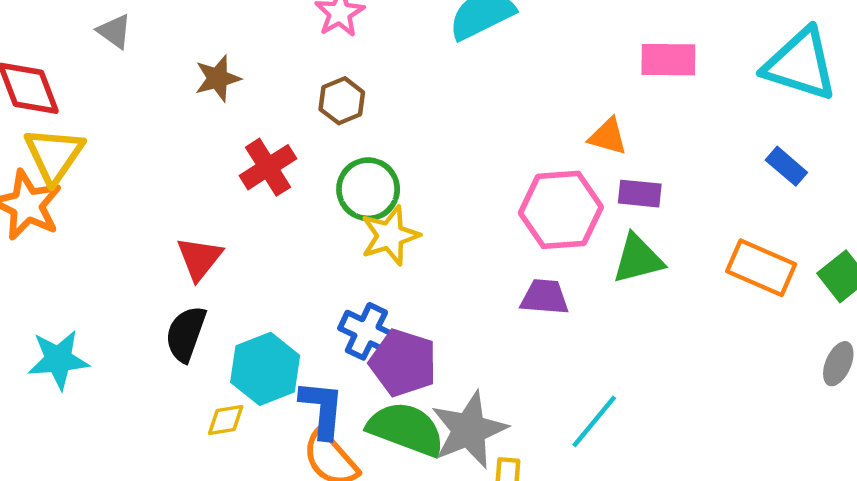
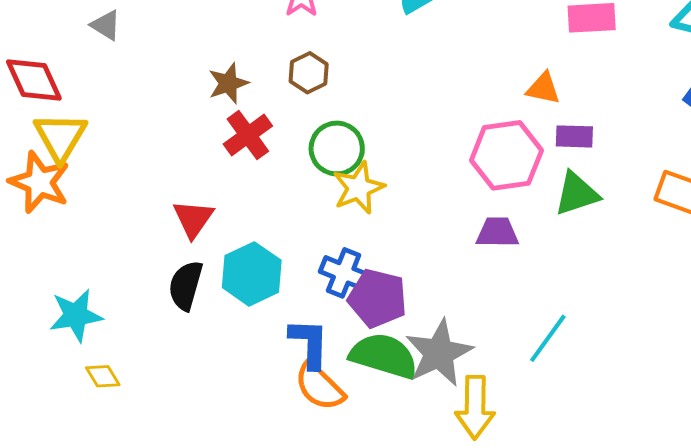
brown star: (218, 78) -> (228, 83), moved
cyan hexagon: (265, 369) -> (252, 274), moved
yellow diamond: (226, 420) -> (103, 376), moved, turned 72

